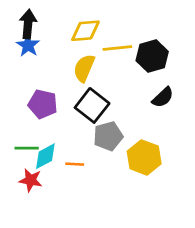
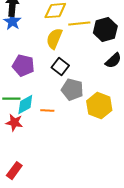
black square: (92, 105) -> (60, 67), size x0.7
gray pentagon: (108, 136) -> (72, 90), turned 30

